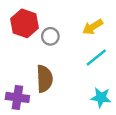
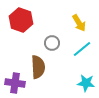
yellow arrow: (93, 27) -> (79, 23), turned -90
gray circle: (50, 36) -> (52, 43), moved

